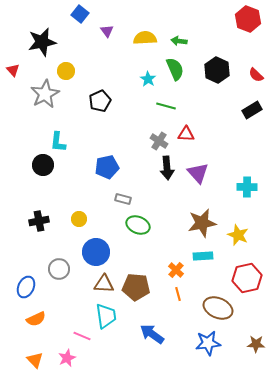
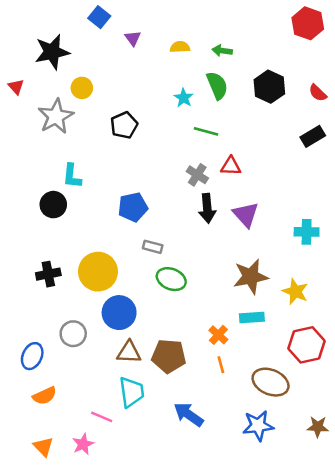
yellow semicircle: (145, 38) -> (180, 47), size x0.7
yellow circle: (79, 219) -> (98, 272), size x2.0

